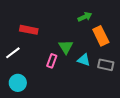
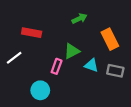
green arrow: (85, 17) -> (79, 18), moved
green triangle: (66, 47) -> (72, 51), turned 35
cyan circle: (18, 83) -> (40, 90), moved

